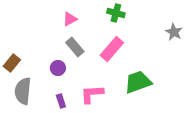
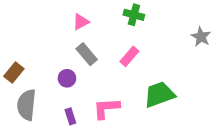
pink rectangle: (112, 49) -> (129, 56), size x0.7

